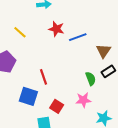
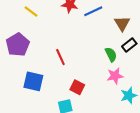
blue square: (28, 96) -> (33, 81), moved
pink star: (83, 100) -> (115, 76), moved

